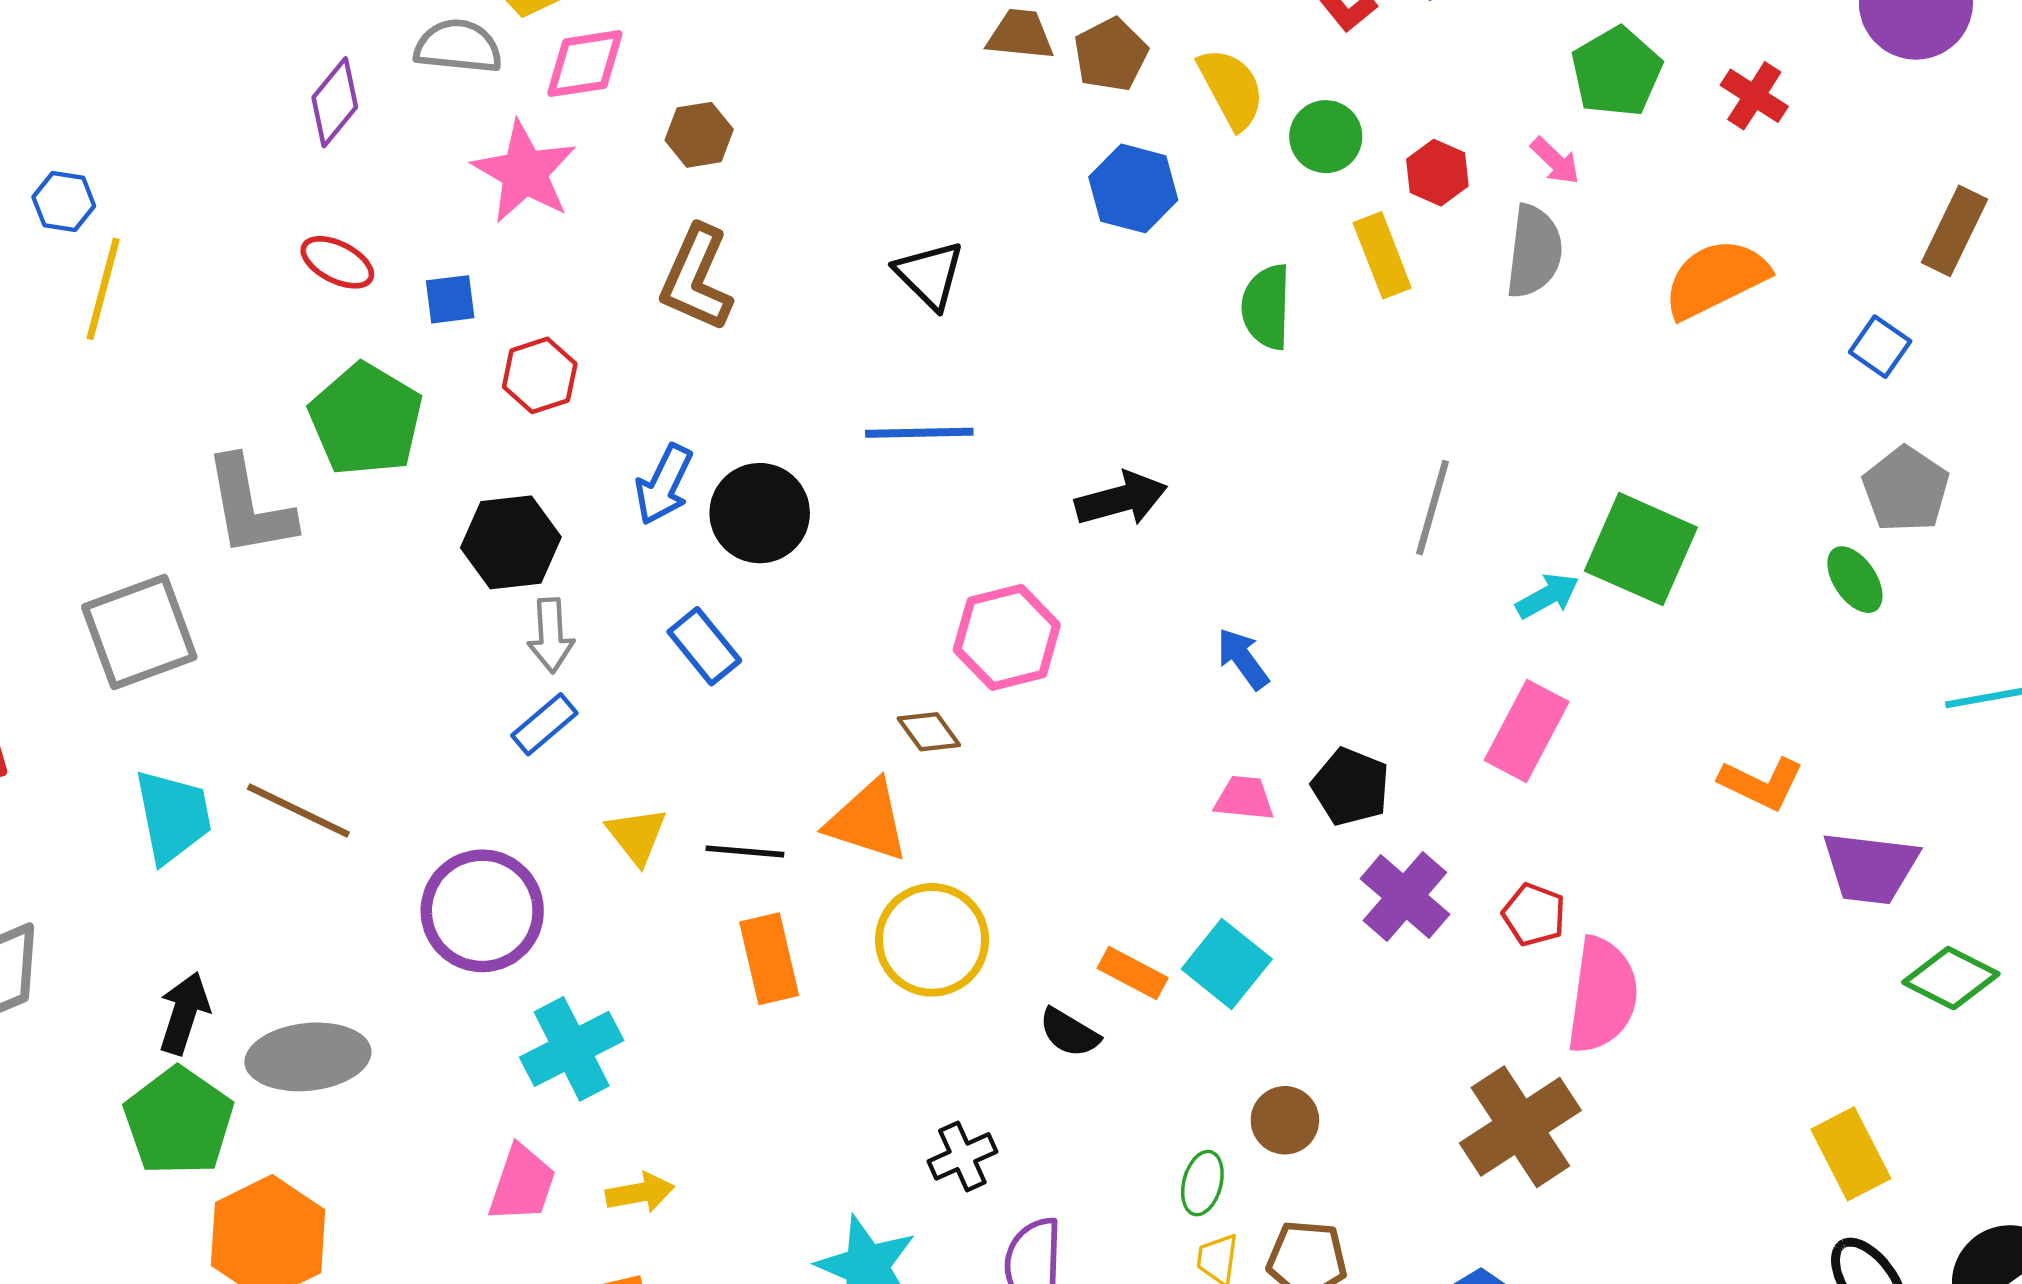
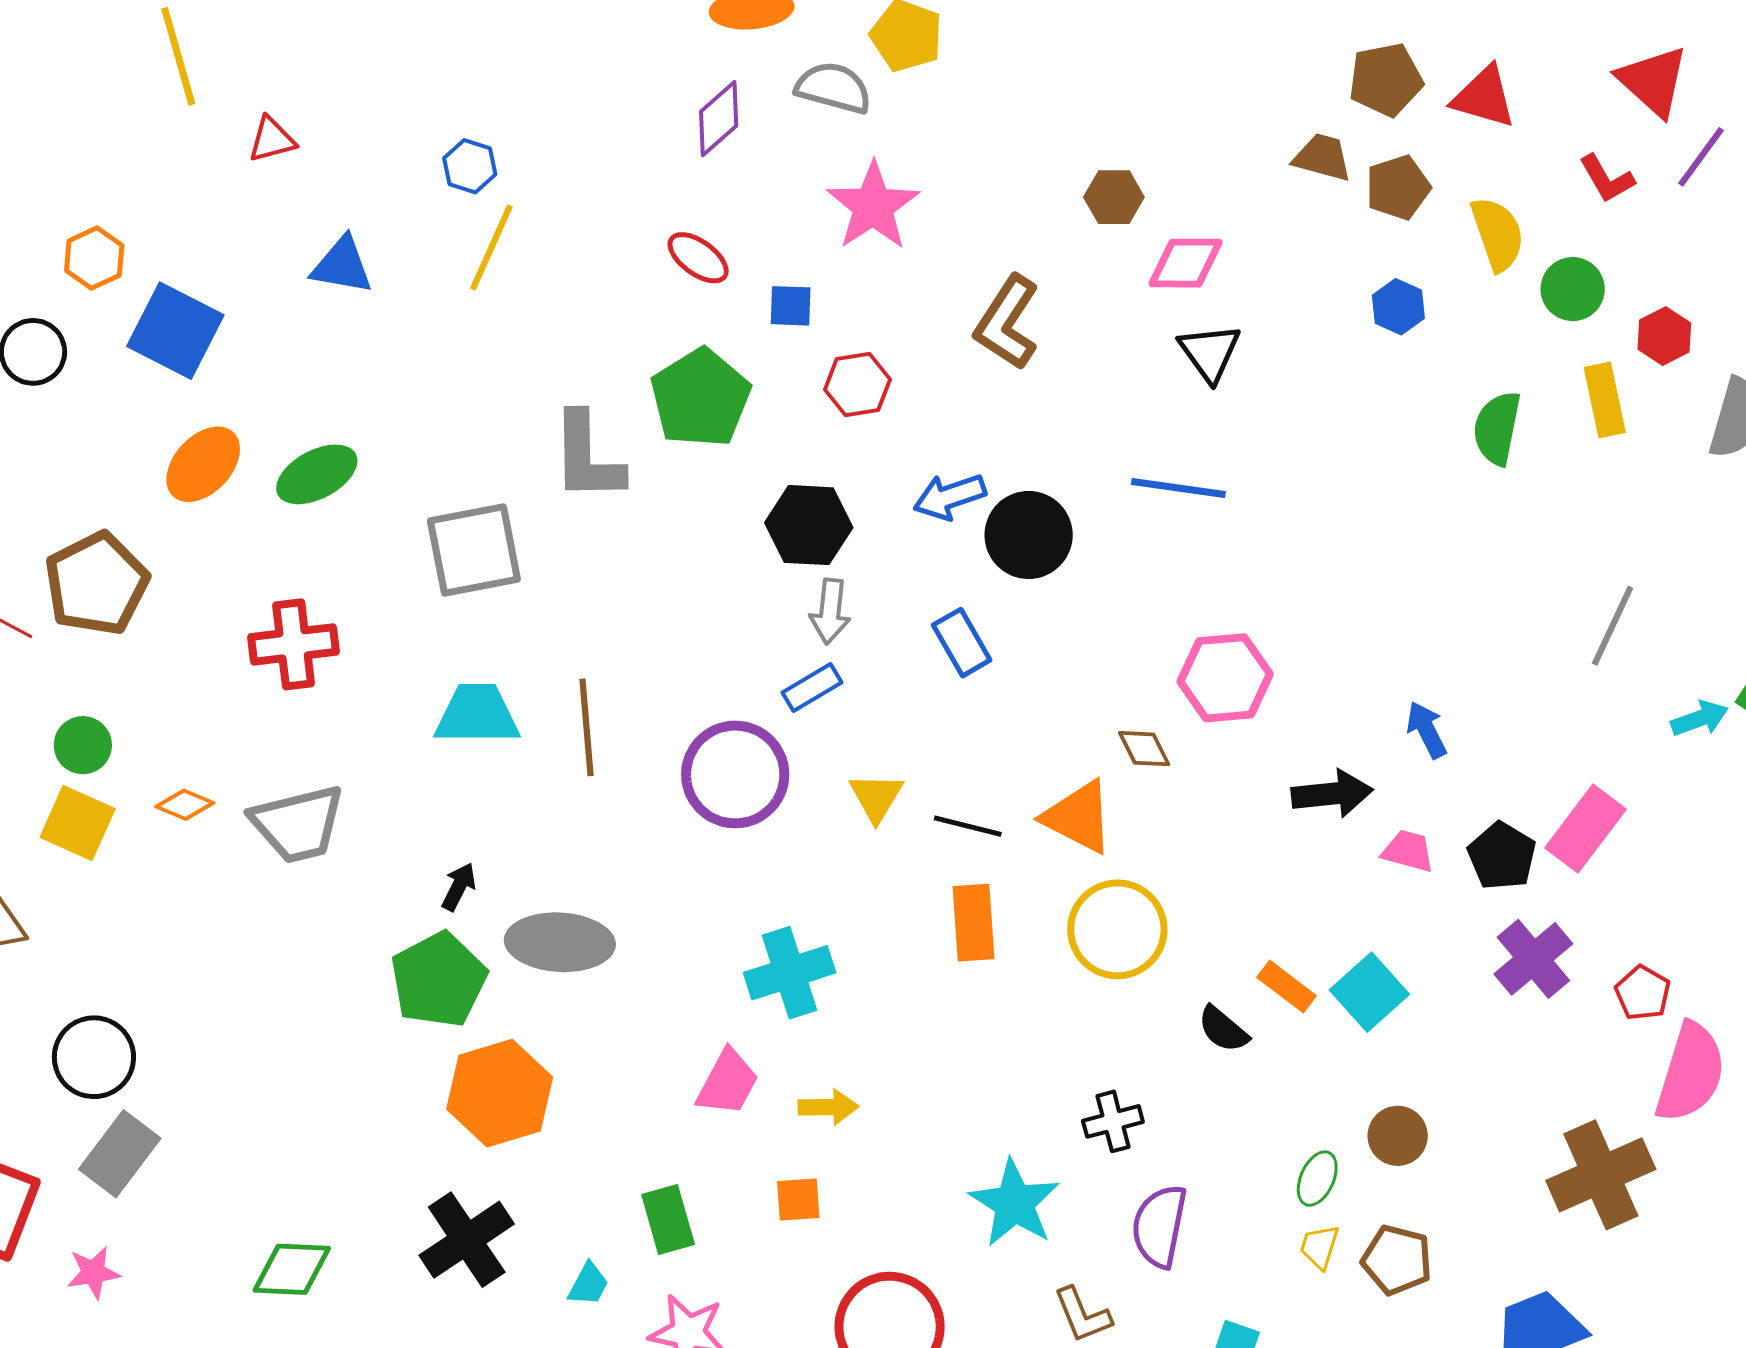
pink diamond: (585, 64) -> (1186, 263), moved
brown hexagon: (699, 135) -> (1114, 197), moved
blue hexagon: (1133, 188) -> (1398, 307), size x0.7
blue arrow: (664, 485) -> (950, 497), turned 36
black arrow: (1121, 499) -> (1332, 794), moved
pink rectangle: (1527, 731) -> (1586, 829), moved
brown line: (298, 811) -> (587, 727), turned 50
cyan trapezoid: (173, 816) -> (477, 714), turned -88
purple circle: (482, 911) -> (735, 774), moved
black arrow: (184, 1013) -> (459, 887), size x0.7

